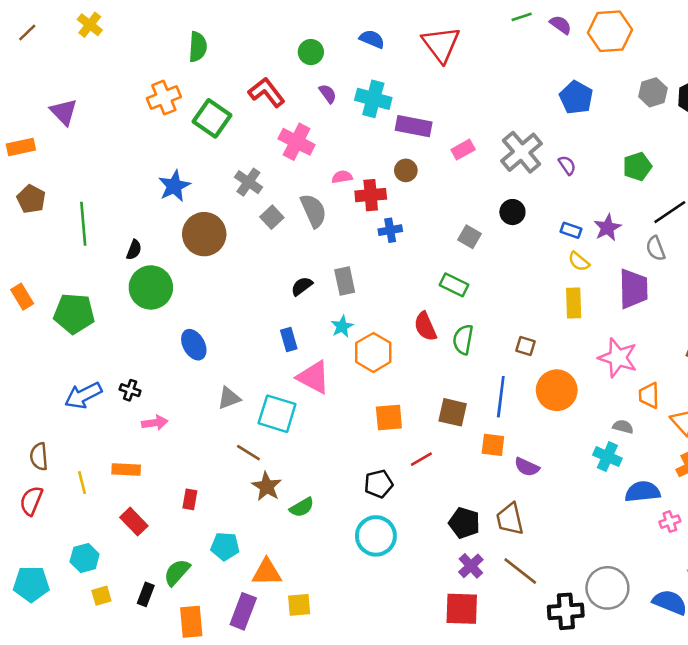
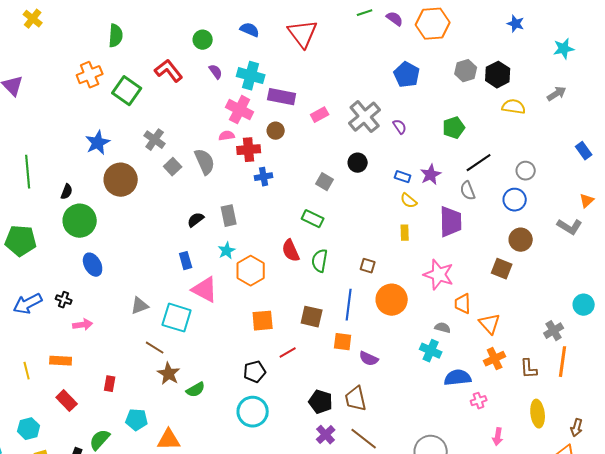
pink cross: (297, 142) -> (240, 110), moved
yellow rectangle: (574, 303) -> (405, 233), size x0.7
blue ellipse: (194, 345) -> (93, 265), moved

